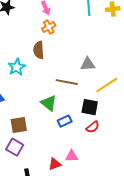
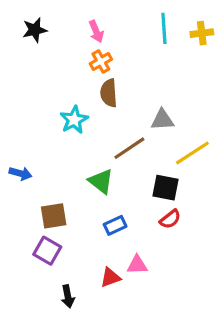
brown semicircle: (39, 50) -> (109, 93), moved
cyan star: (17, 67) -> (74, 120), moved
brown line: (67, 82) -> (129, 148), turned -45
blue rectangle: (65, 121) -> (115, 225), moved

